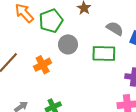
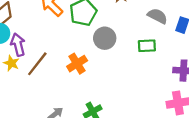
green rectangle: (104, 53) -> (147, 46), size x0.7

